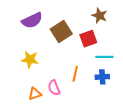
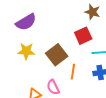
brown square: (61, 32) -> (57, 55), moved
yellow star: (30, 60) -> (26, 51), moved

